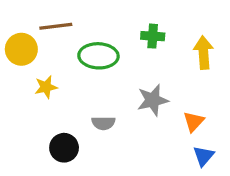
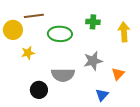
gray semicircle: (103, 123) -> (63, 75), size x1.6
blue triangle: (204, 156) -> (102, 95), moved

